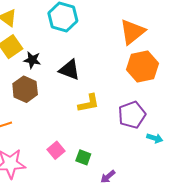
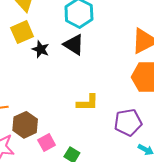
black triangle: (70, 70) -> (74, 45), moved
brown hexagon: (25, 89) -> (25, 125), moved

